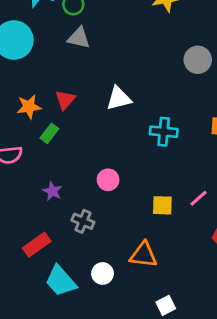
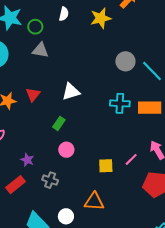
cyan cross: (164, 132) -> (120, 103), moved
green rectangle: (49, 133) -> (59, 123), moved
red rectangle: (37, 245) -> (15, 185), moved

